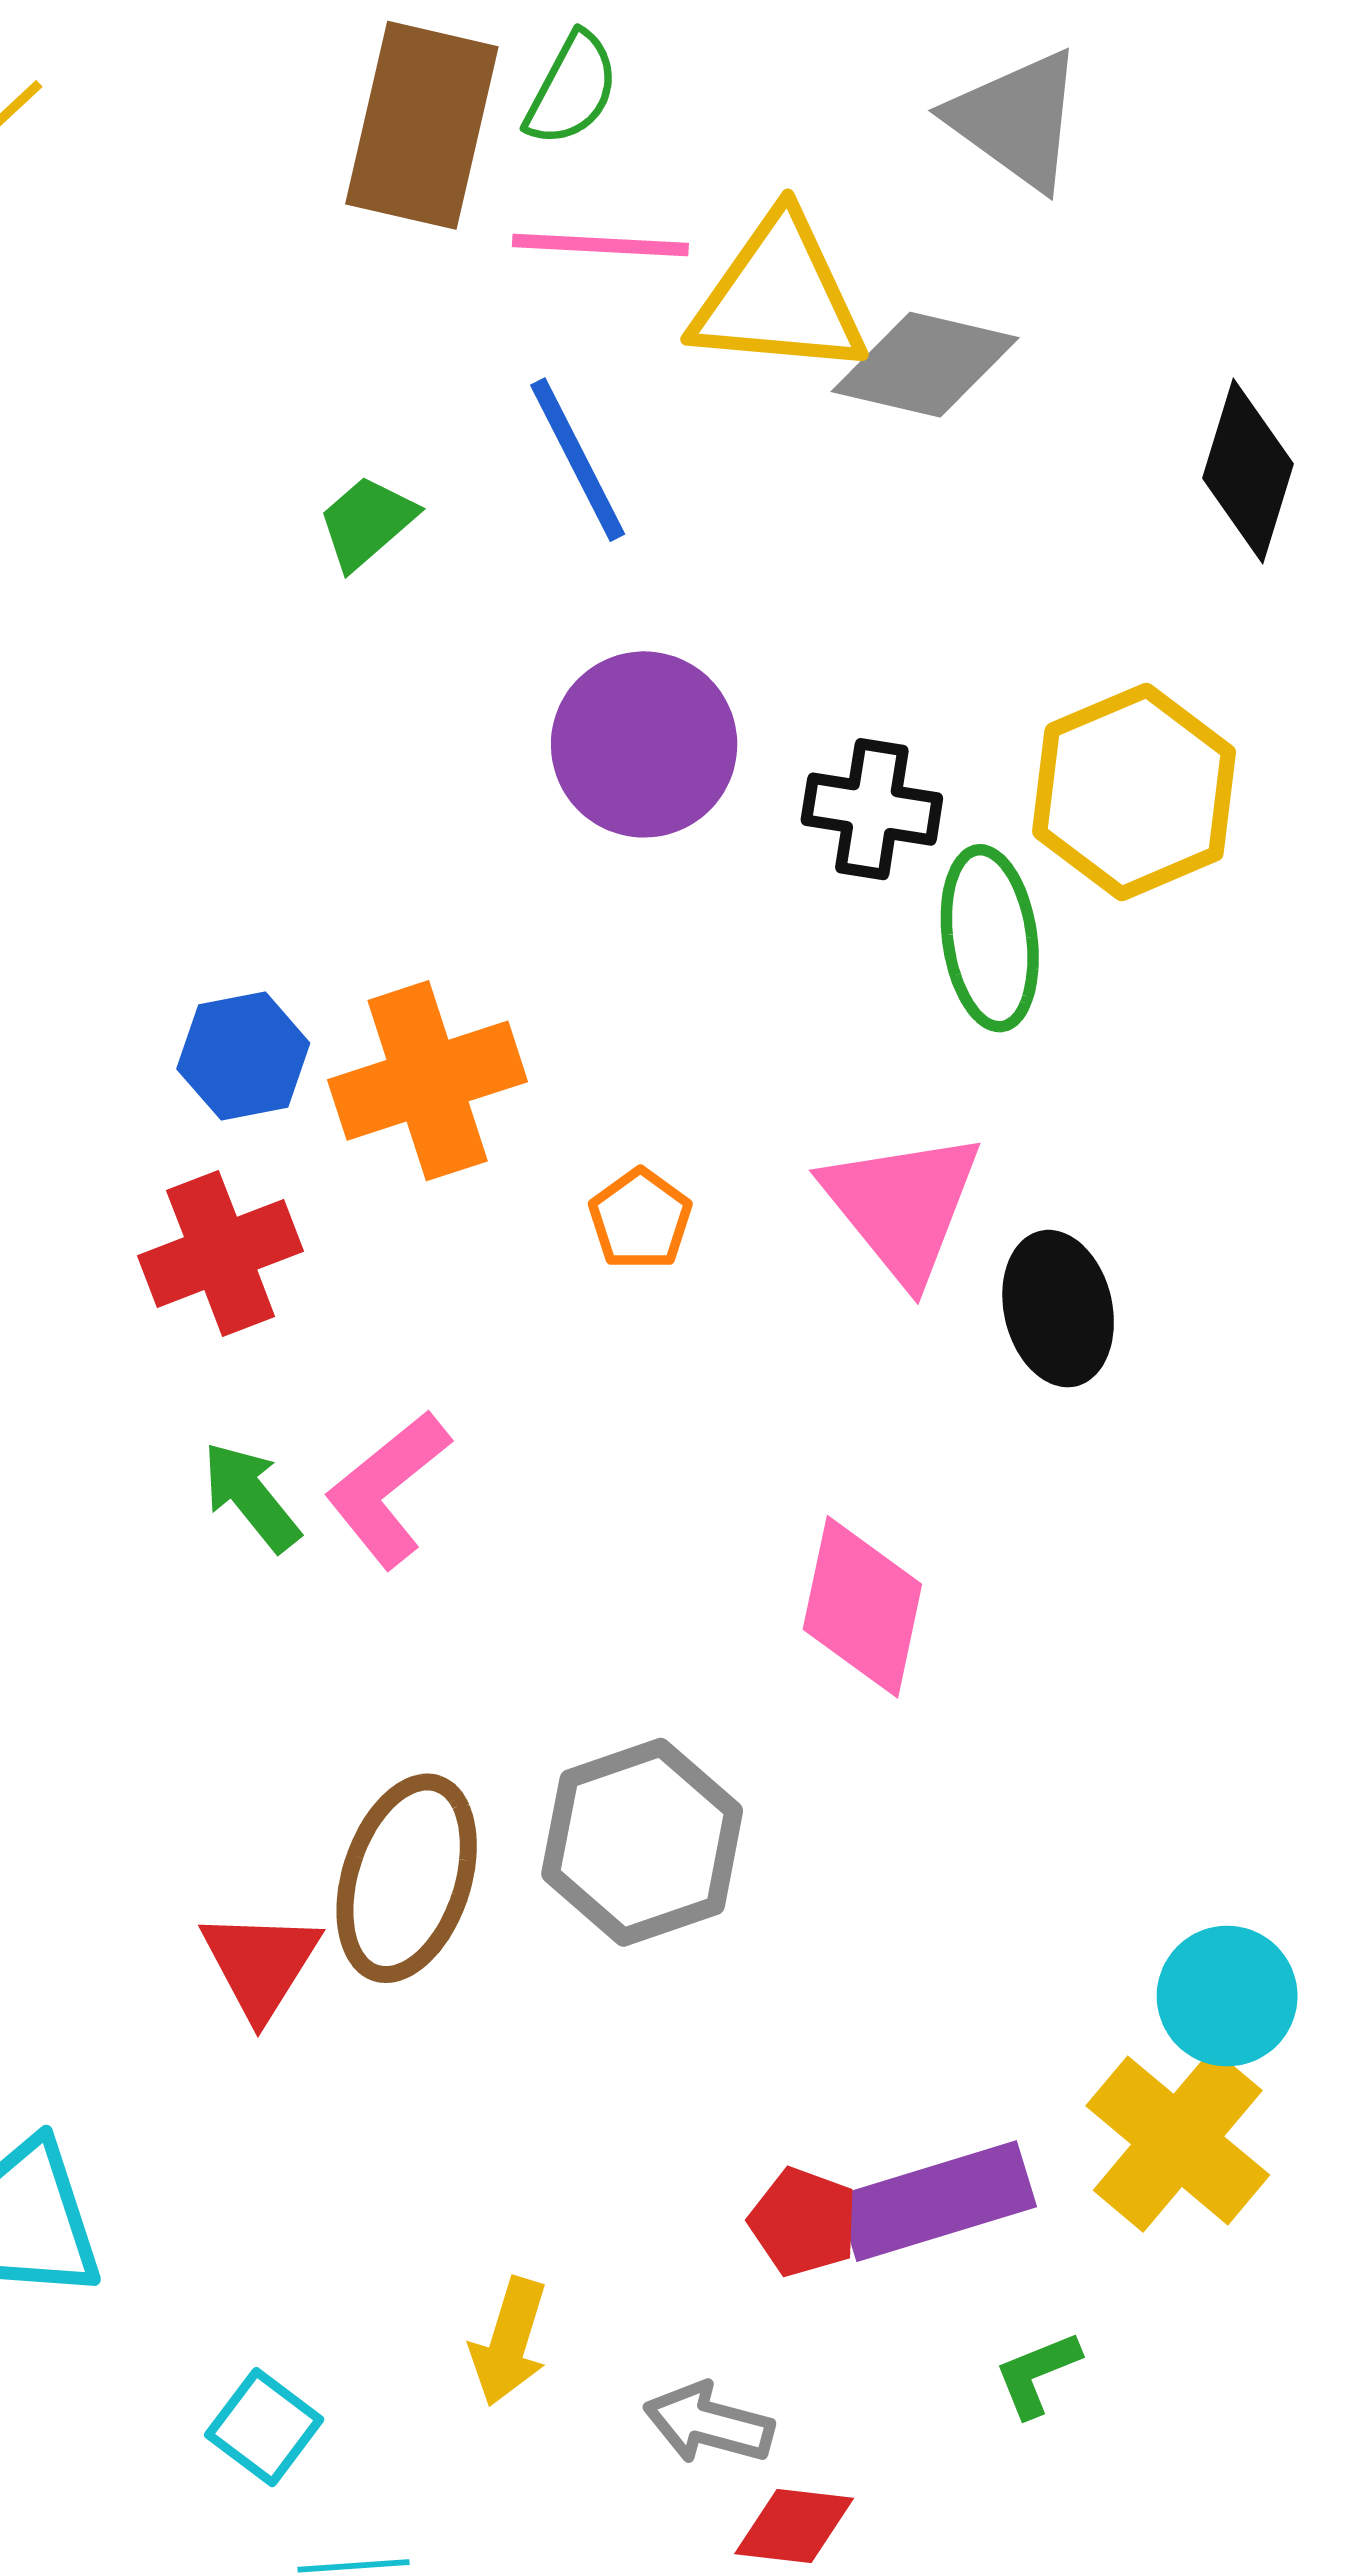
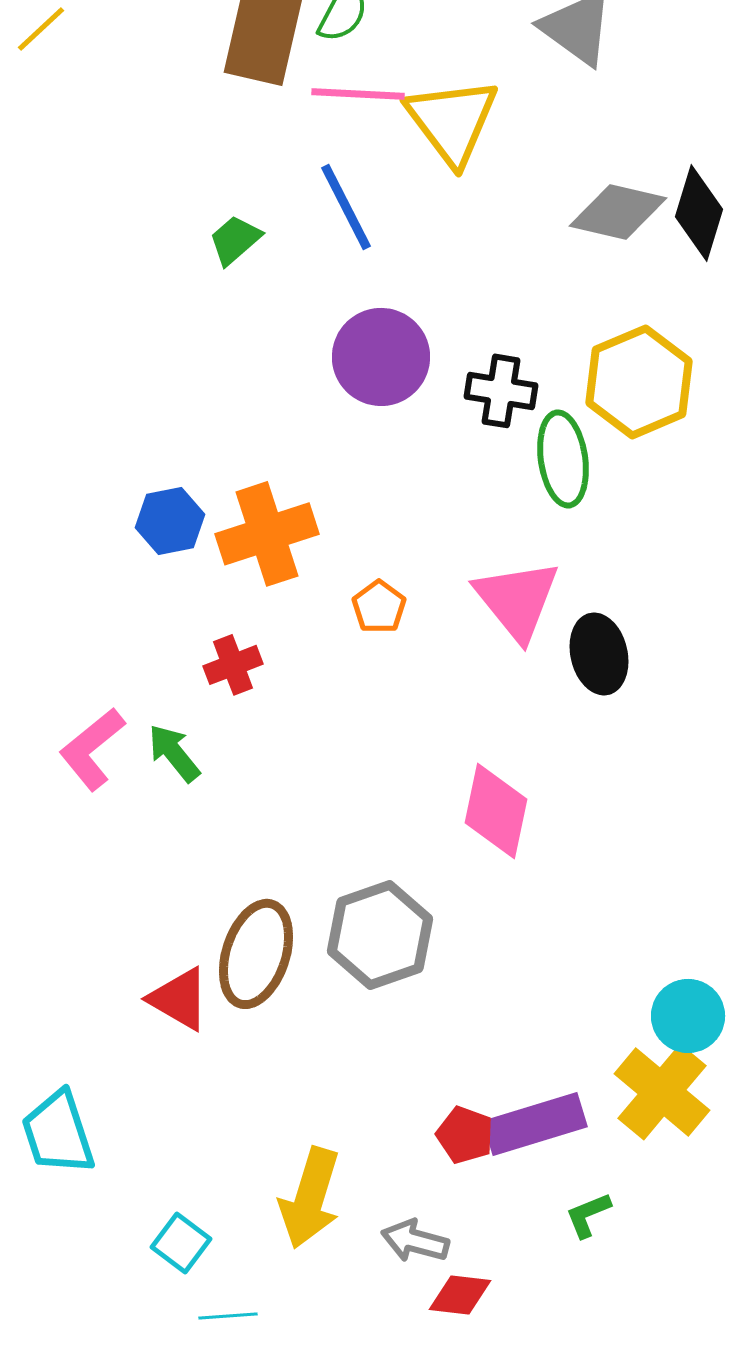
yellow triangle: (779, 296) -> (452, 121), turned 48
gray diamond: (925, 365) -> (618, 212), moved
red cross: (221, 1253) -> (233, 665), moved, size x0.7
pink L-shape: (388, 1489) -> (92, 749), moved
red triangle: (260, 1964) -> (179, 999), turned -32
yellow arrow: (509, 2342) -> (310, 1198), size x1.5

